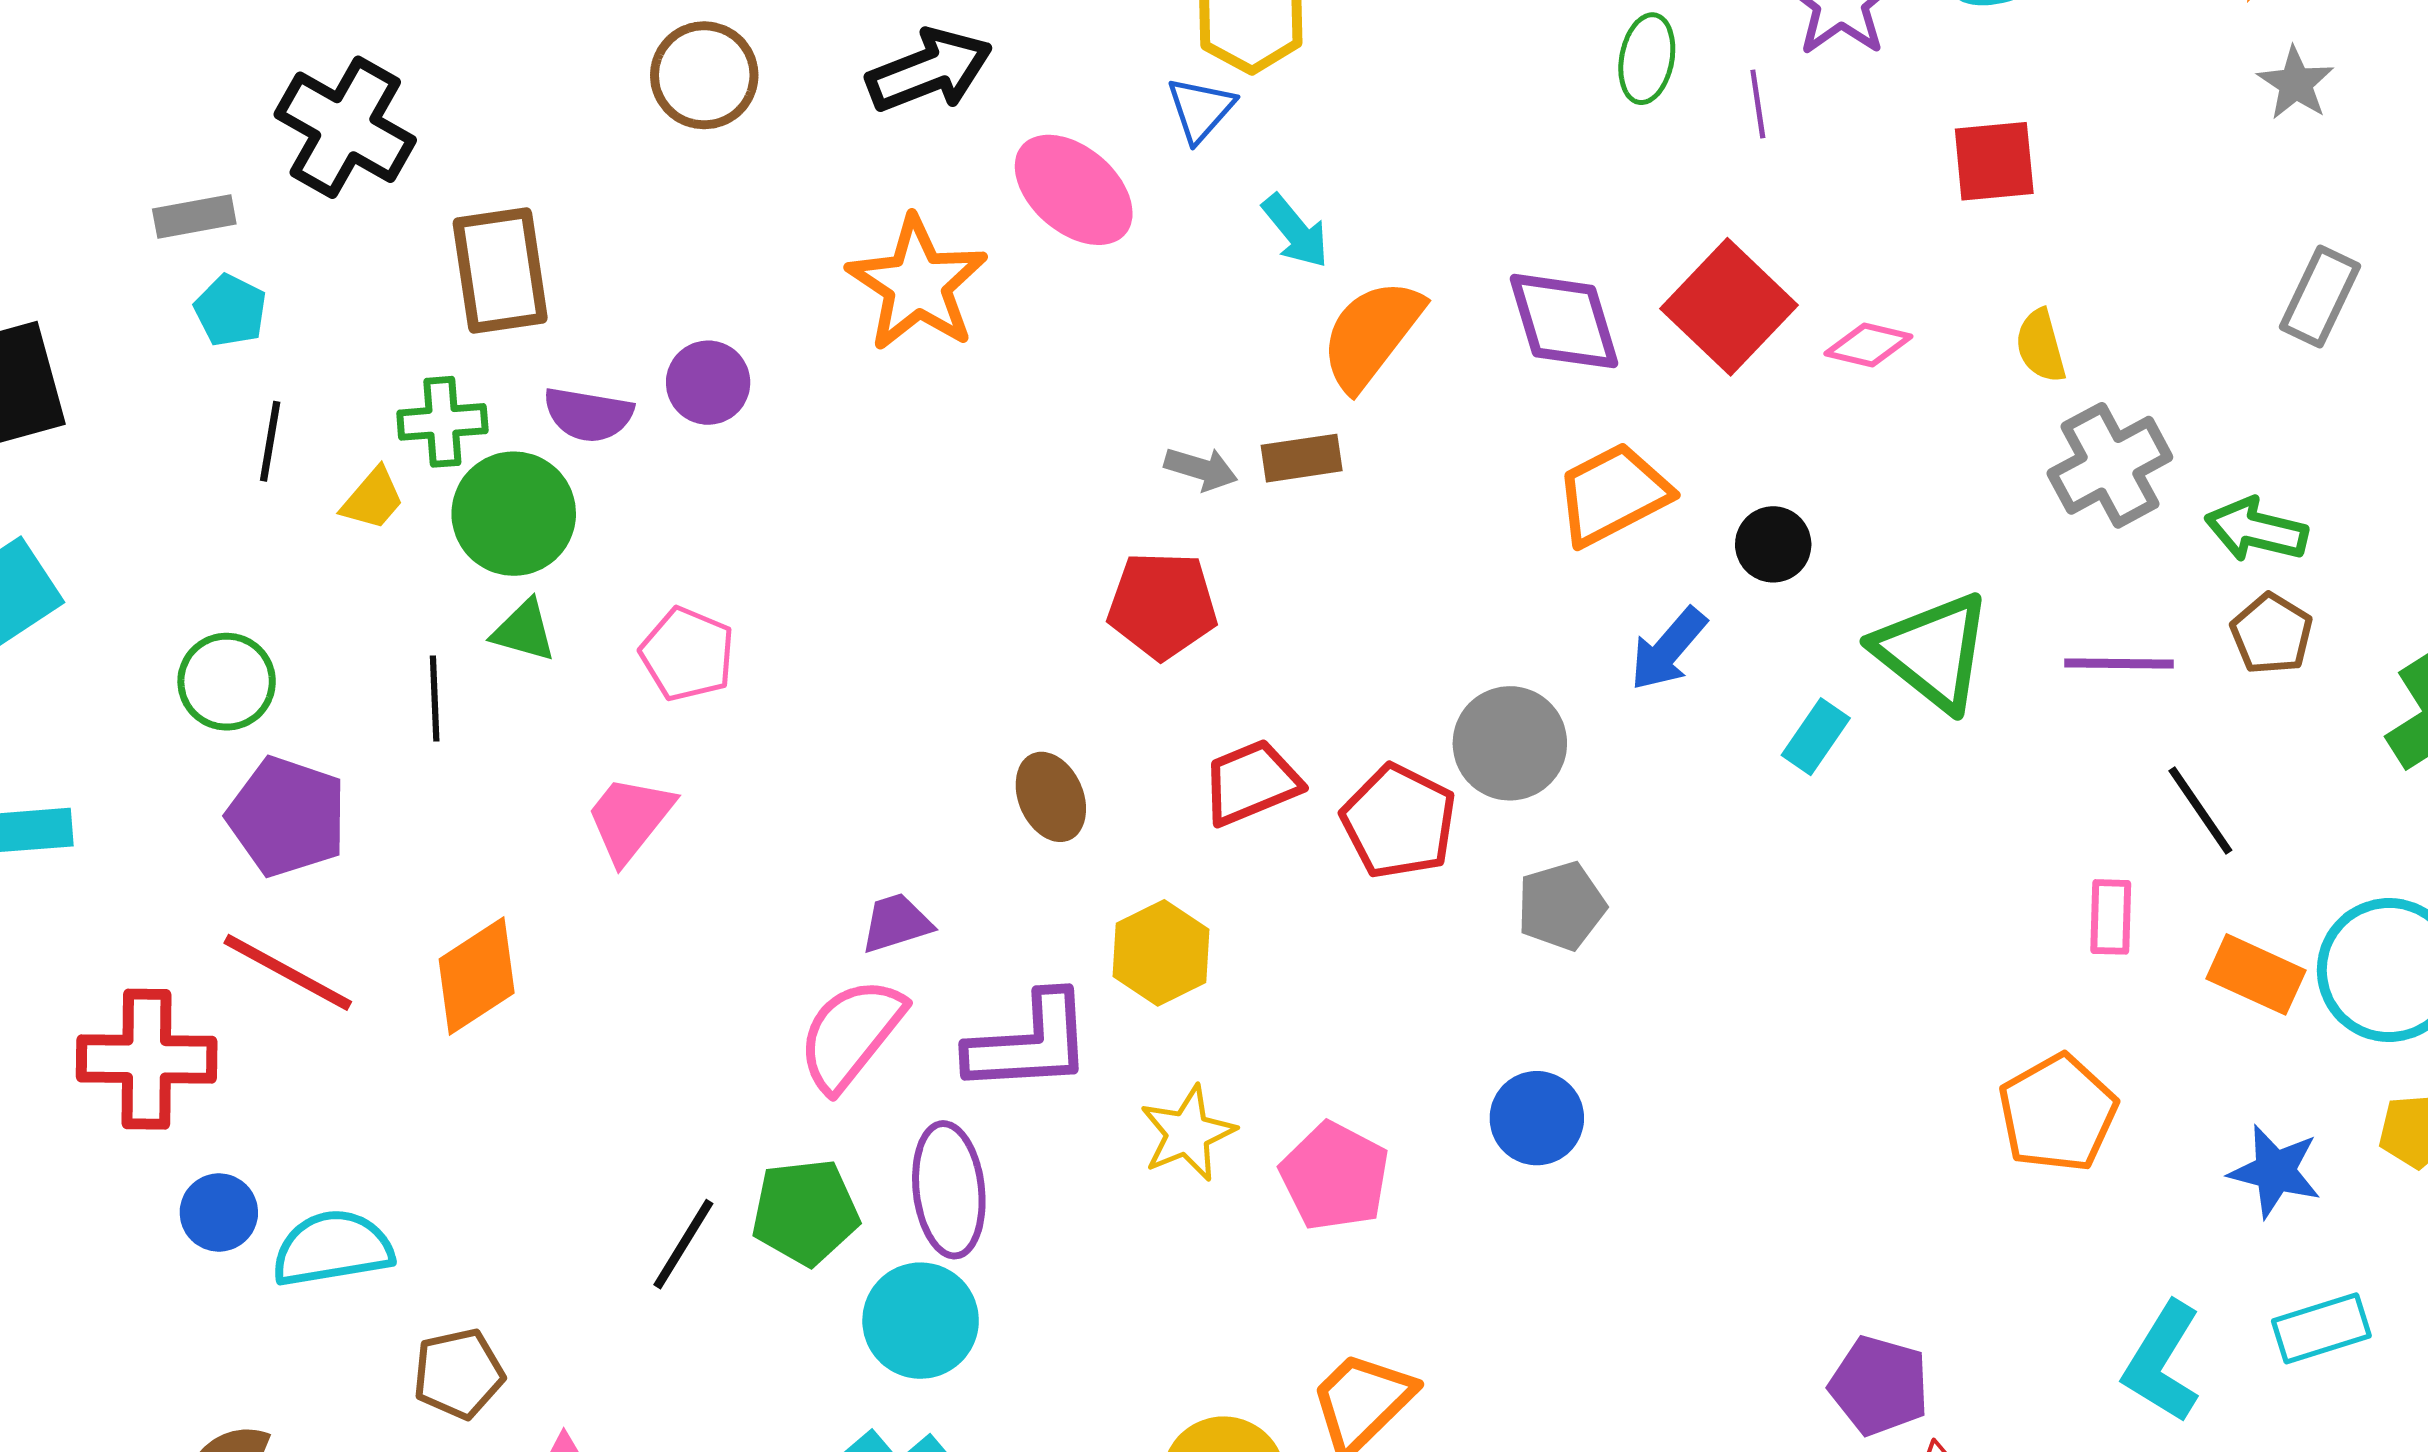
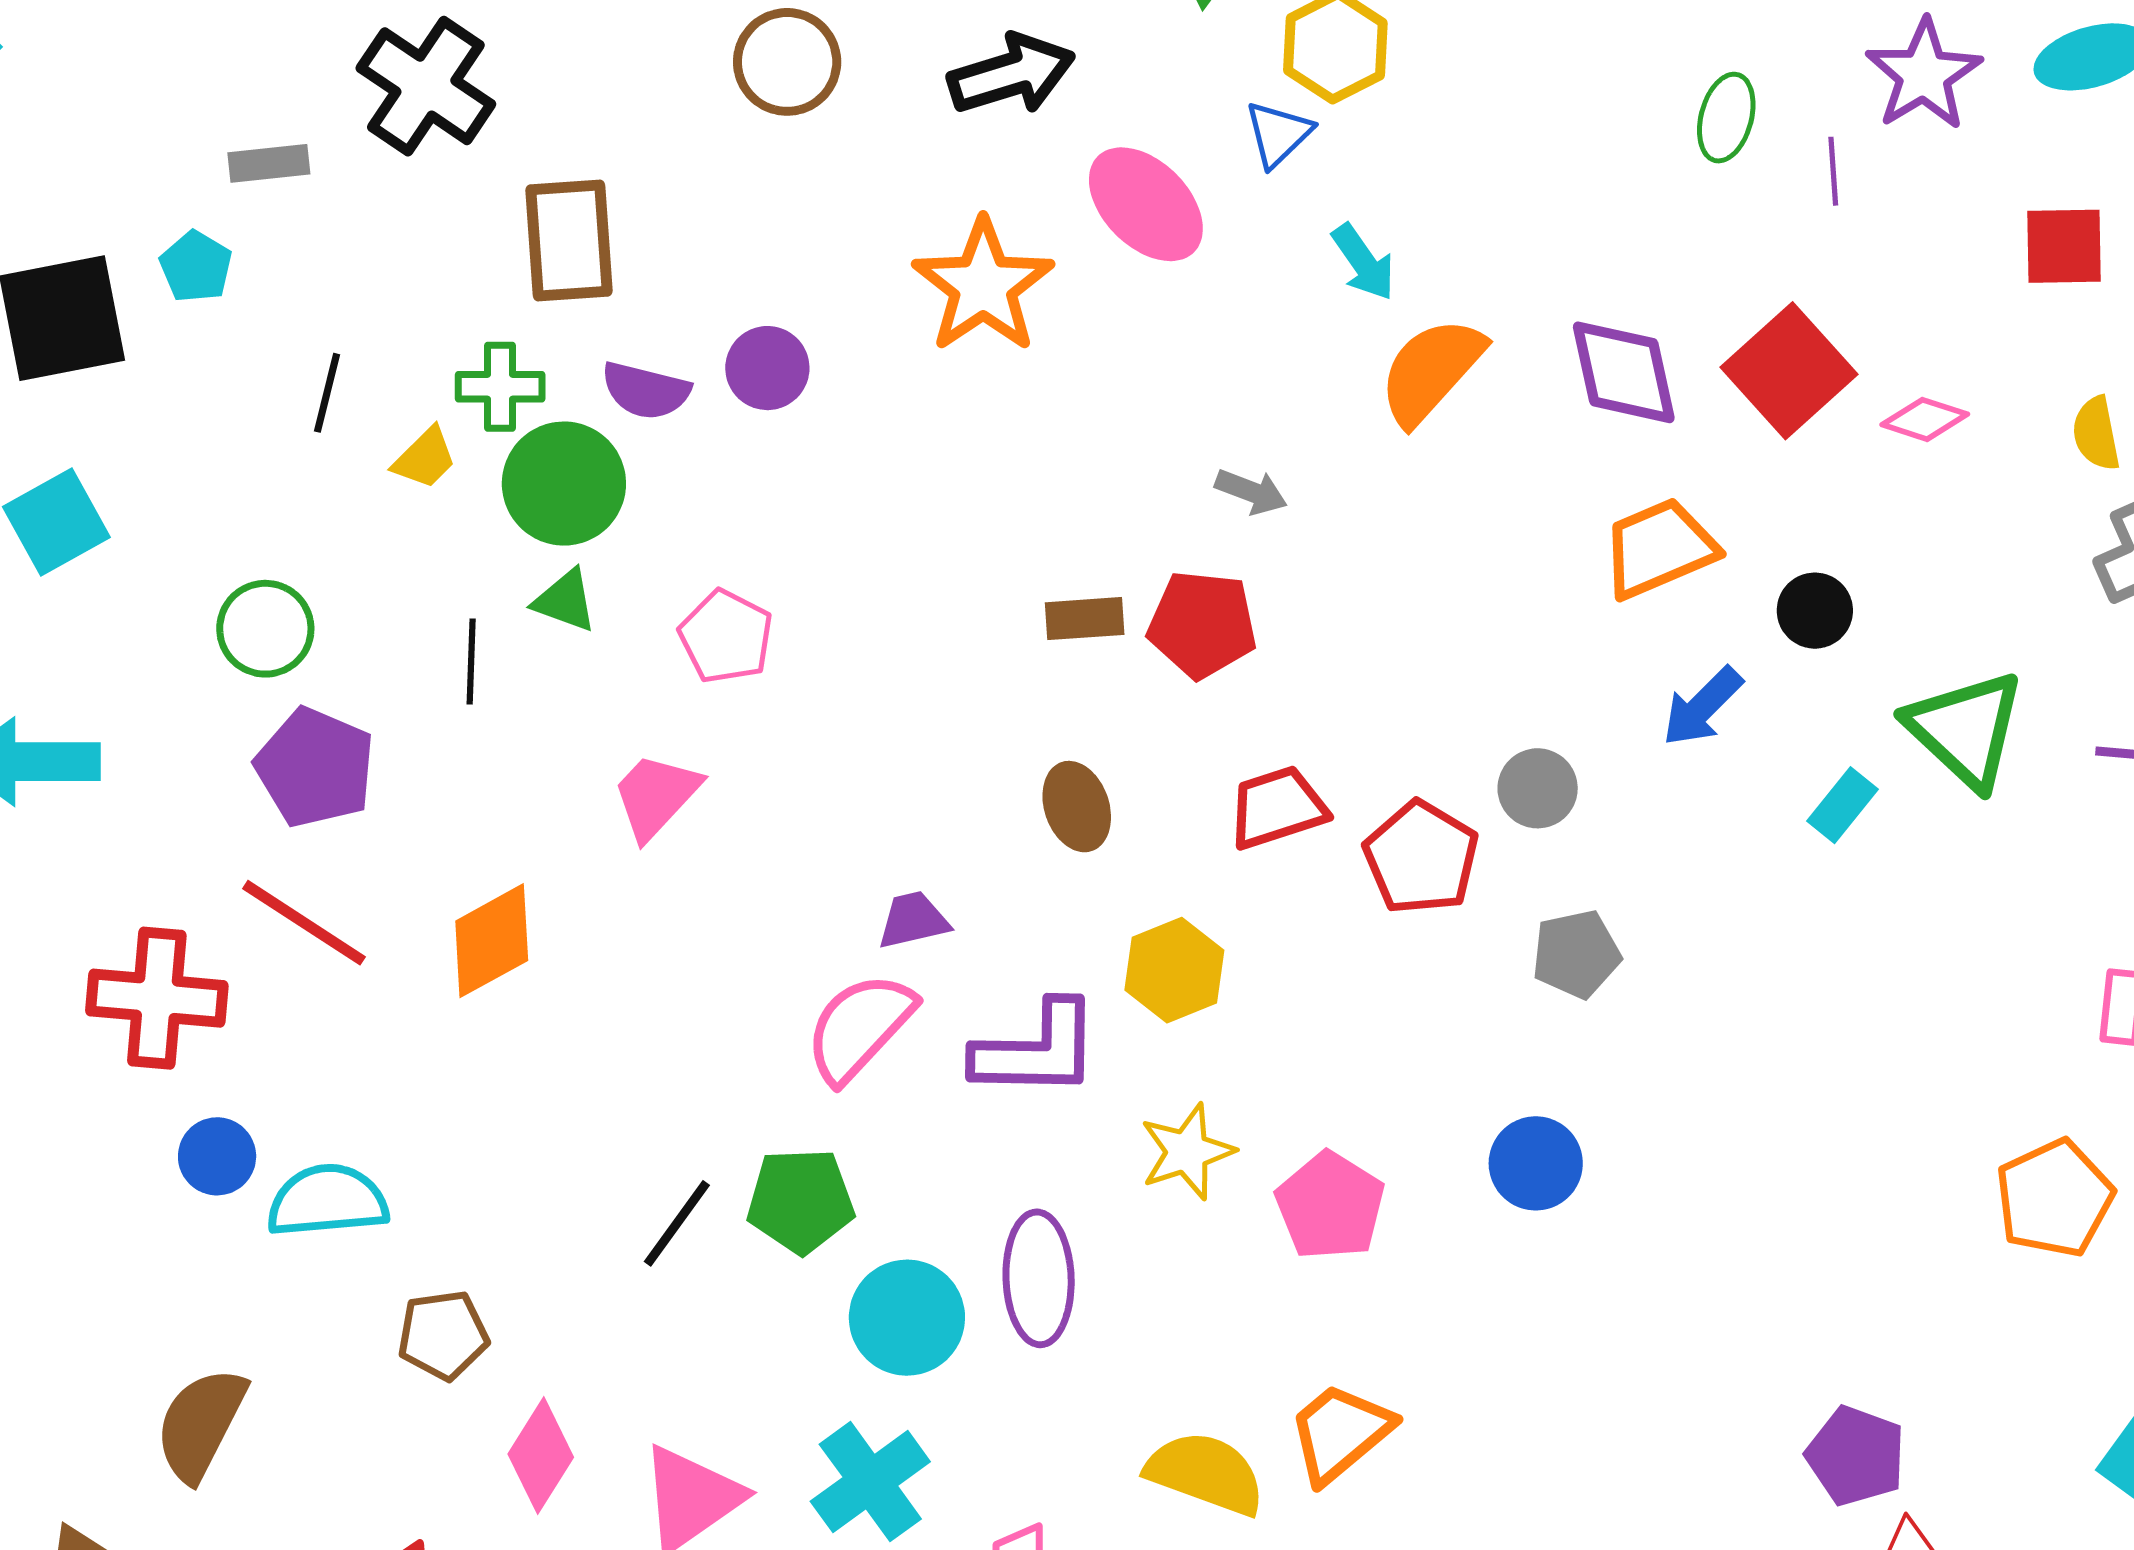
cyan pentagon: (230, 310) -> (196, 267), moved
brown rectangle: (1302, 458) -> (1085, 619), moved
gray circle: (1510, 743) -> (1538, 788), size x0.7
purple ellipse: (949, 1190) -> (1039, 1278), moved

